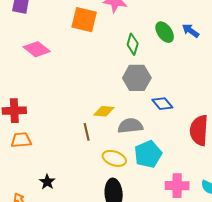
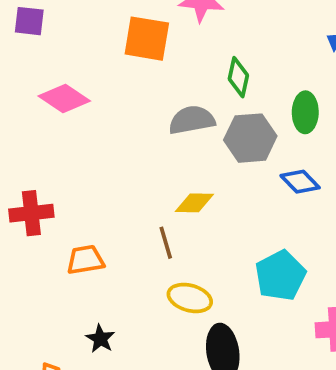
green ellipse: (165, 32) -> (305, 112), moved, turned 40
gray semicircle: (130, 126) -> (192, 120), moved
orange trapezoid: (21, 140) -> (85, 260), moved
yellow ellipse: (114, 158) -> (190, 298), moved

